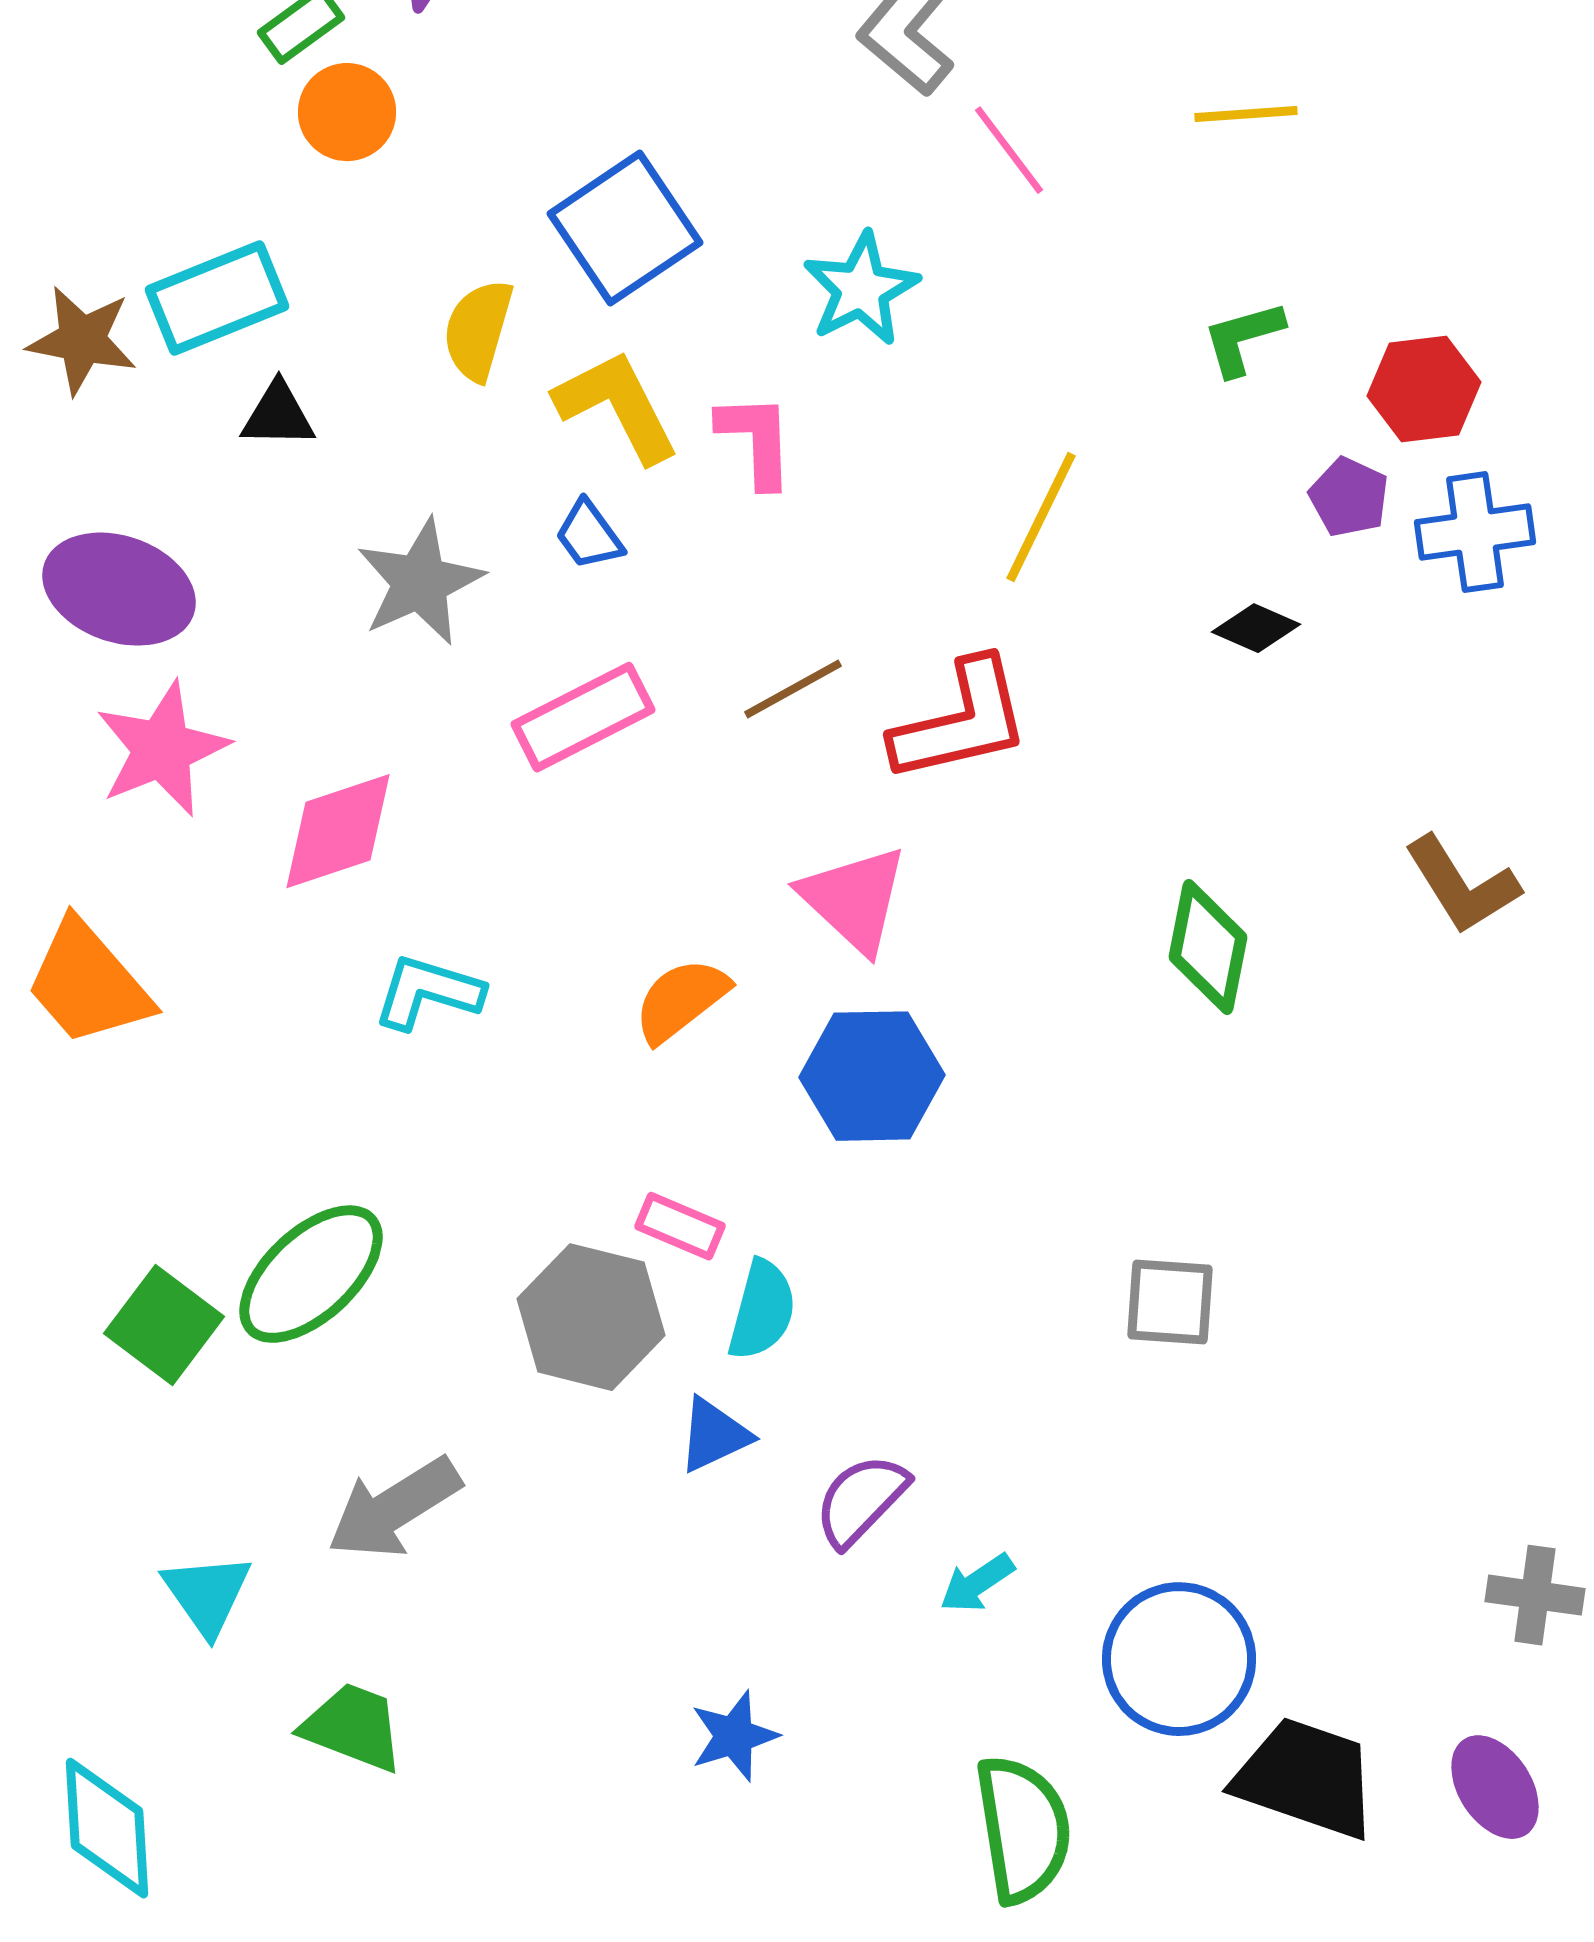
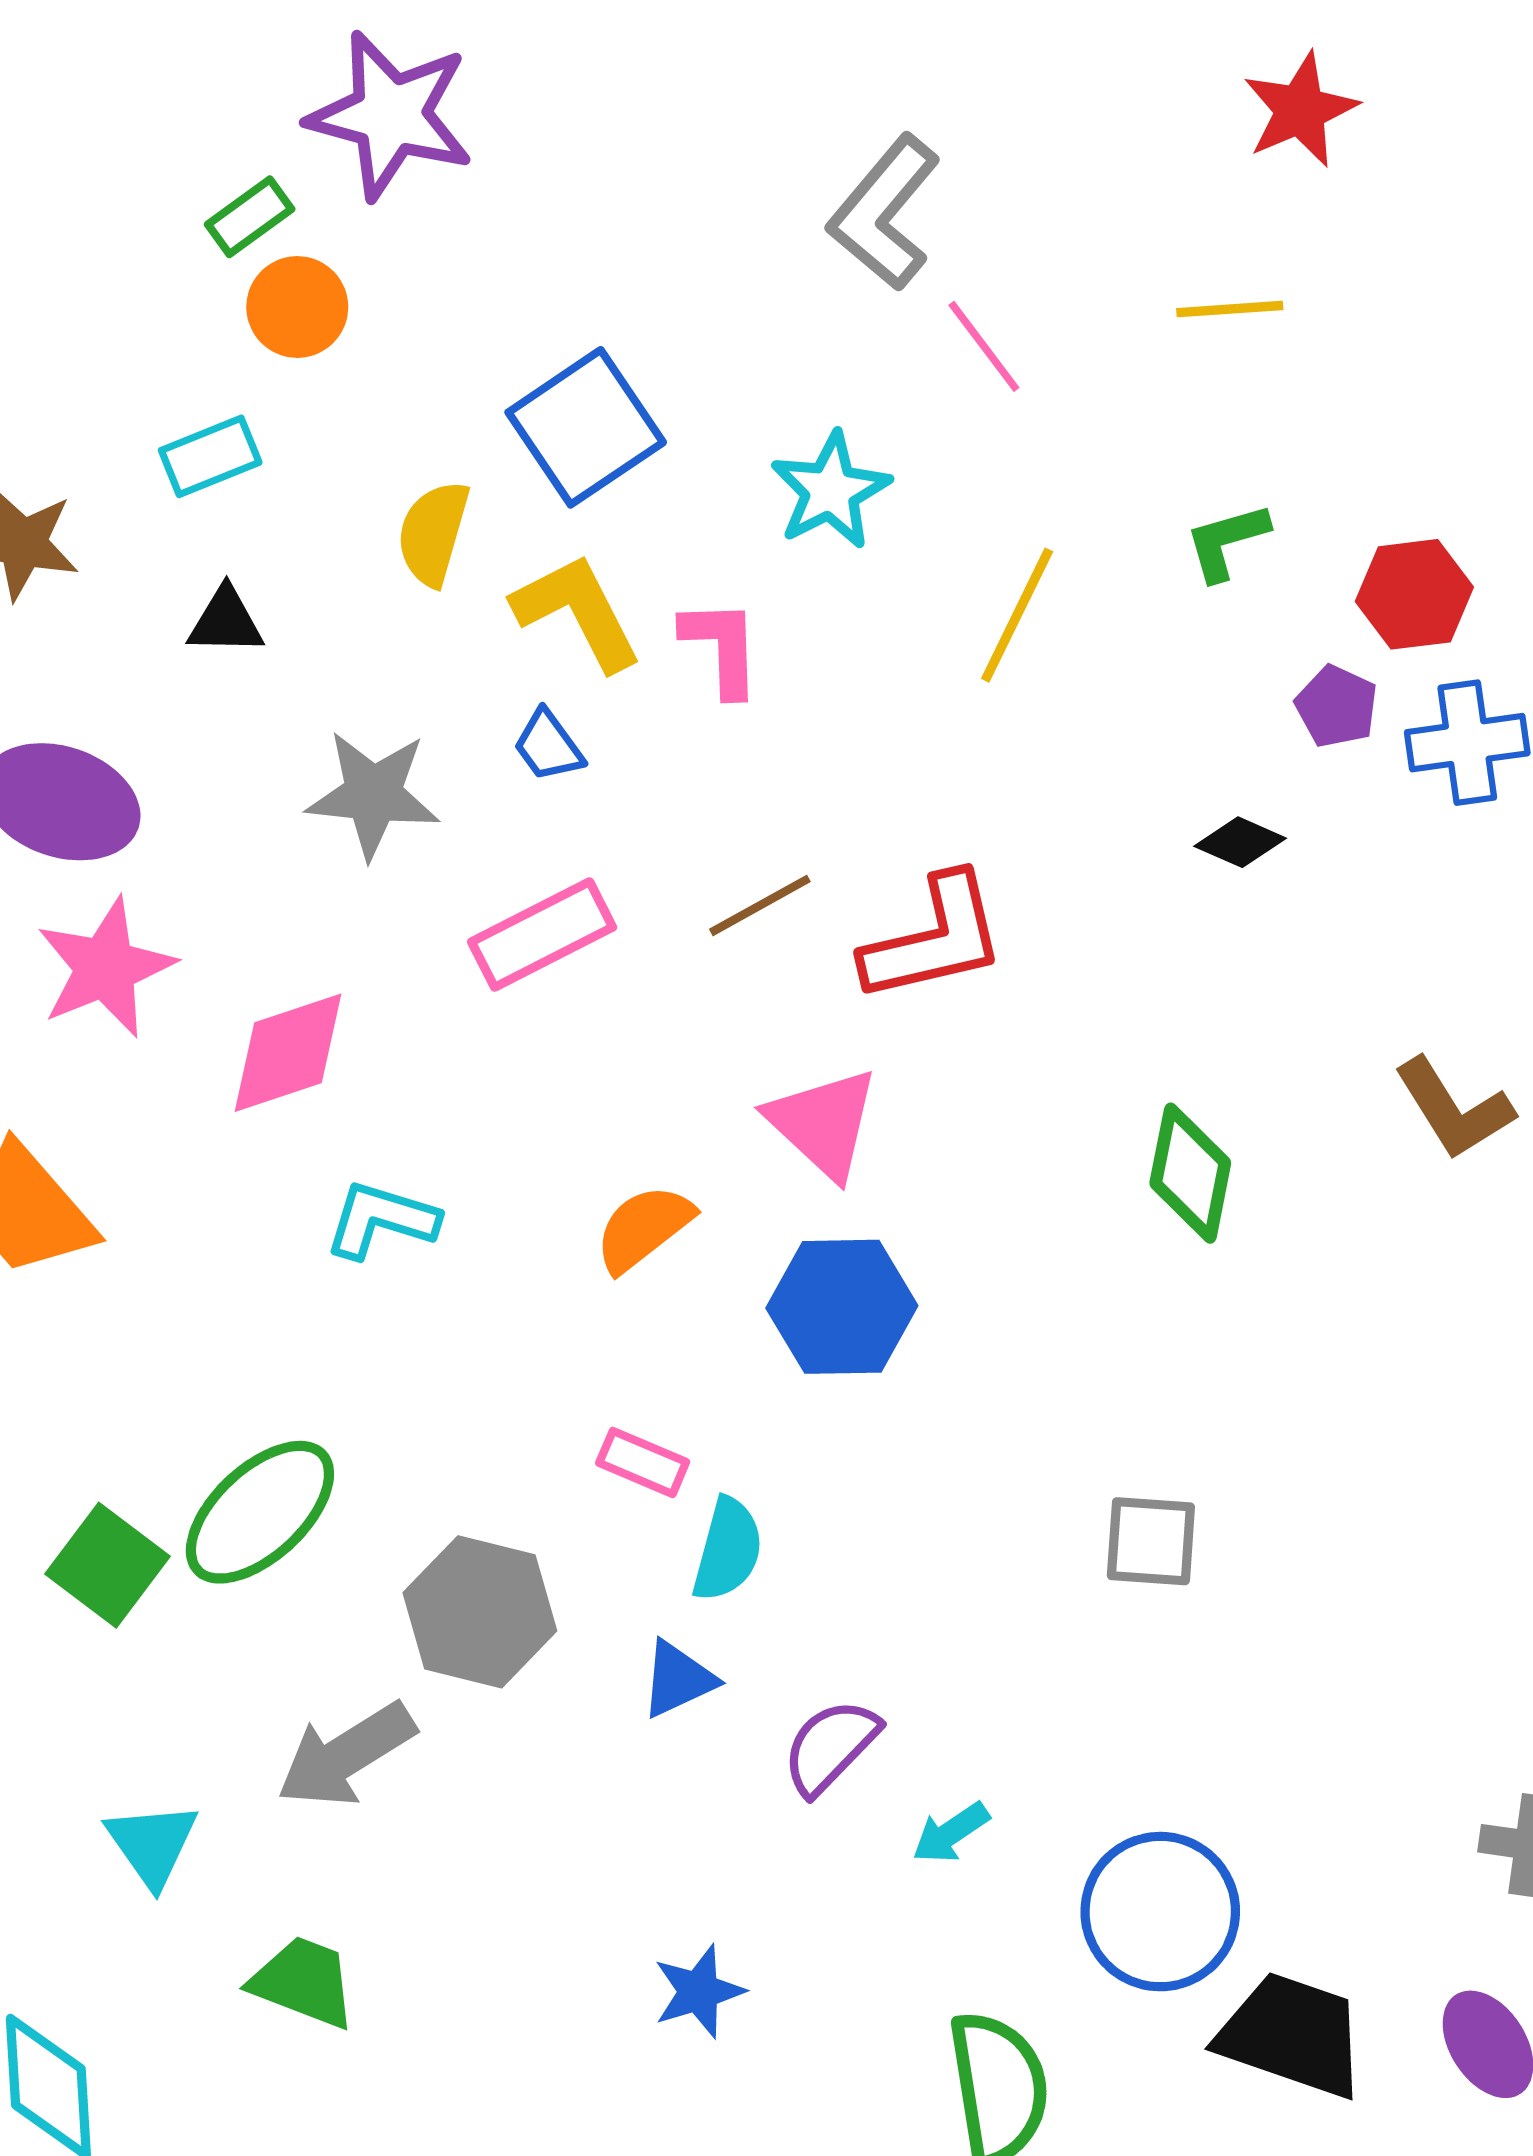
cyan rectangle: (217, 298) -> (210, 456), moved, size x0.7
yellow line: (1041, 517) -> (1017, 615), moved
gray star: (420, 582) -> (373, 794), turned 30
gray hexagon: (591, 1317) -> (480, 1612), moved

